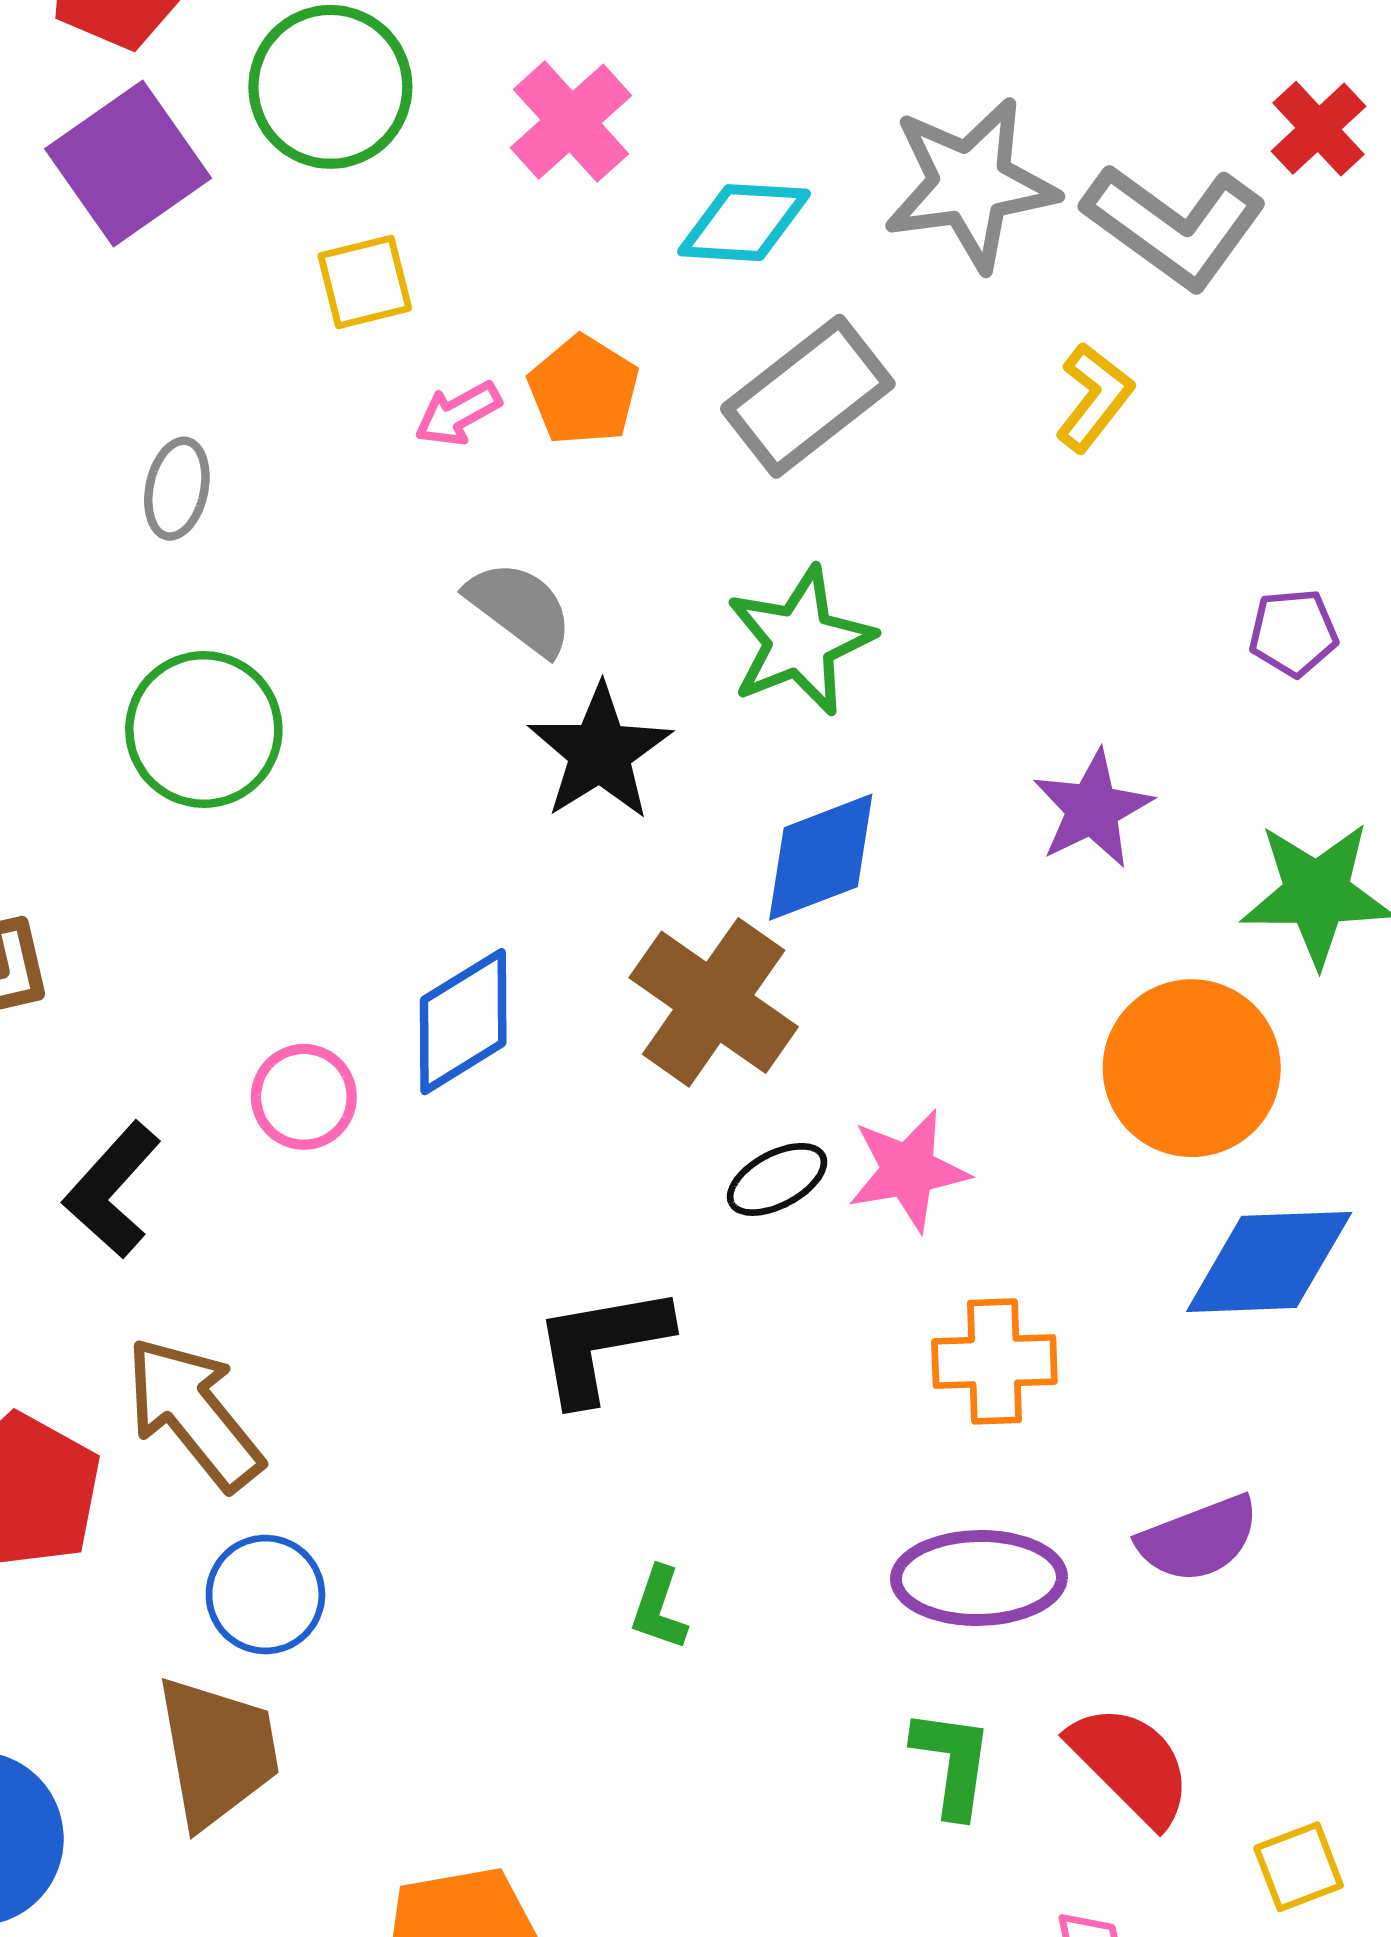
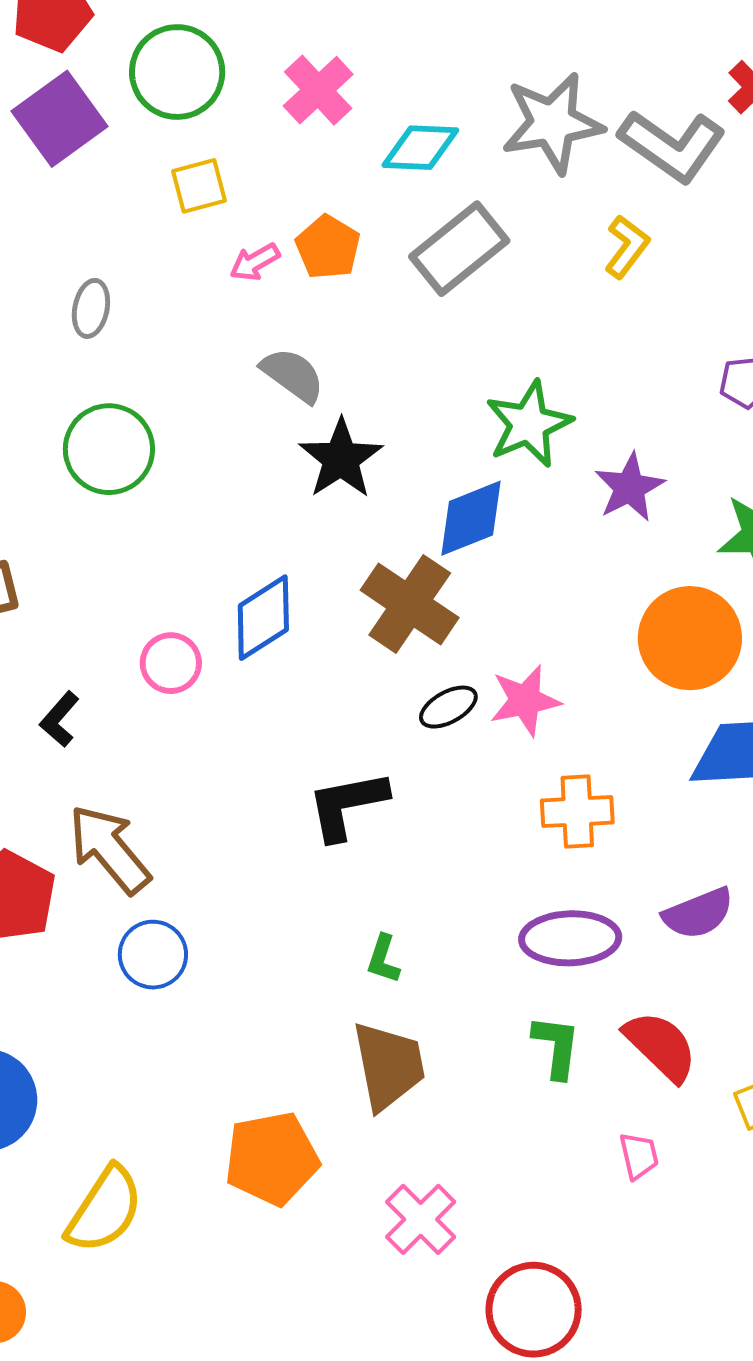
green star: (800, 641) -> (529, 424), moved
black L-shape: (112, 1190) -> (60, 719), size x0.7
brown trapezoid: (217, 1752) -> (389, 1066), moved

